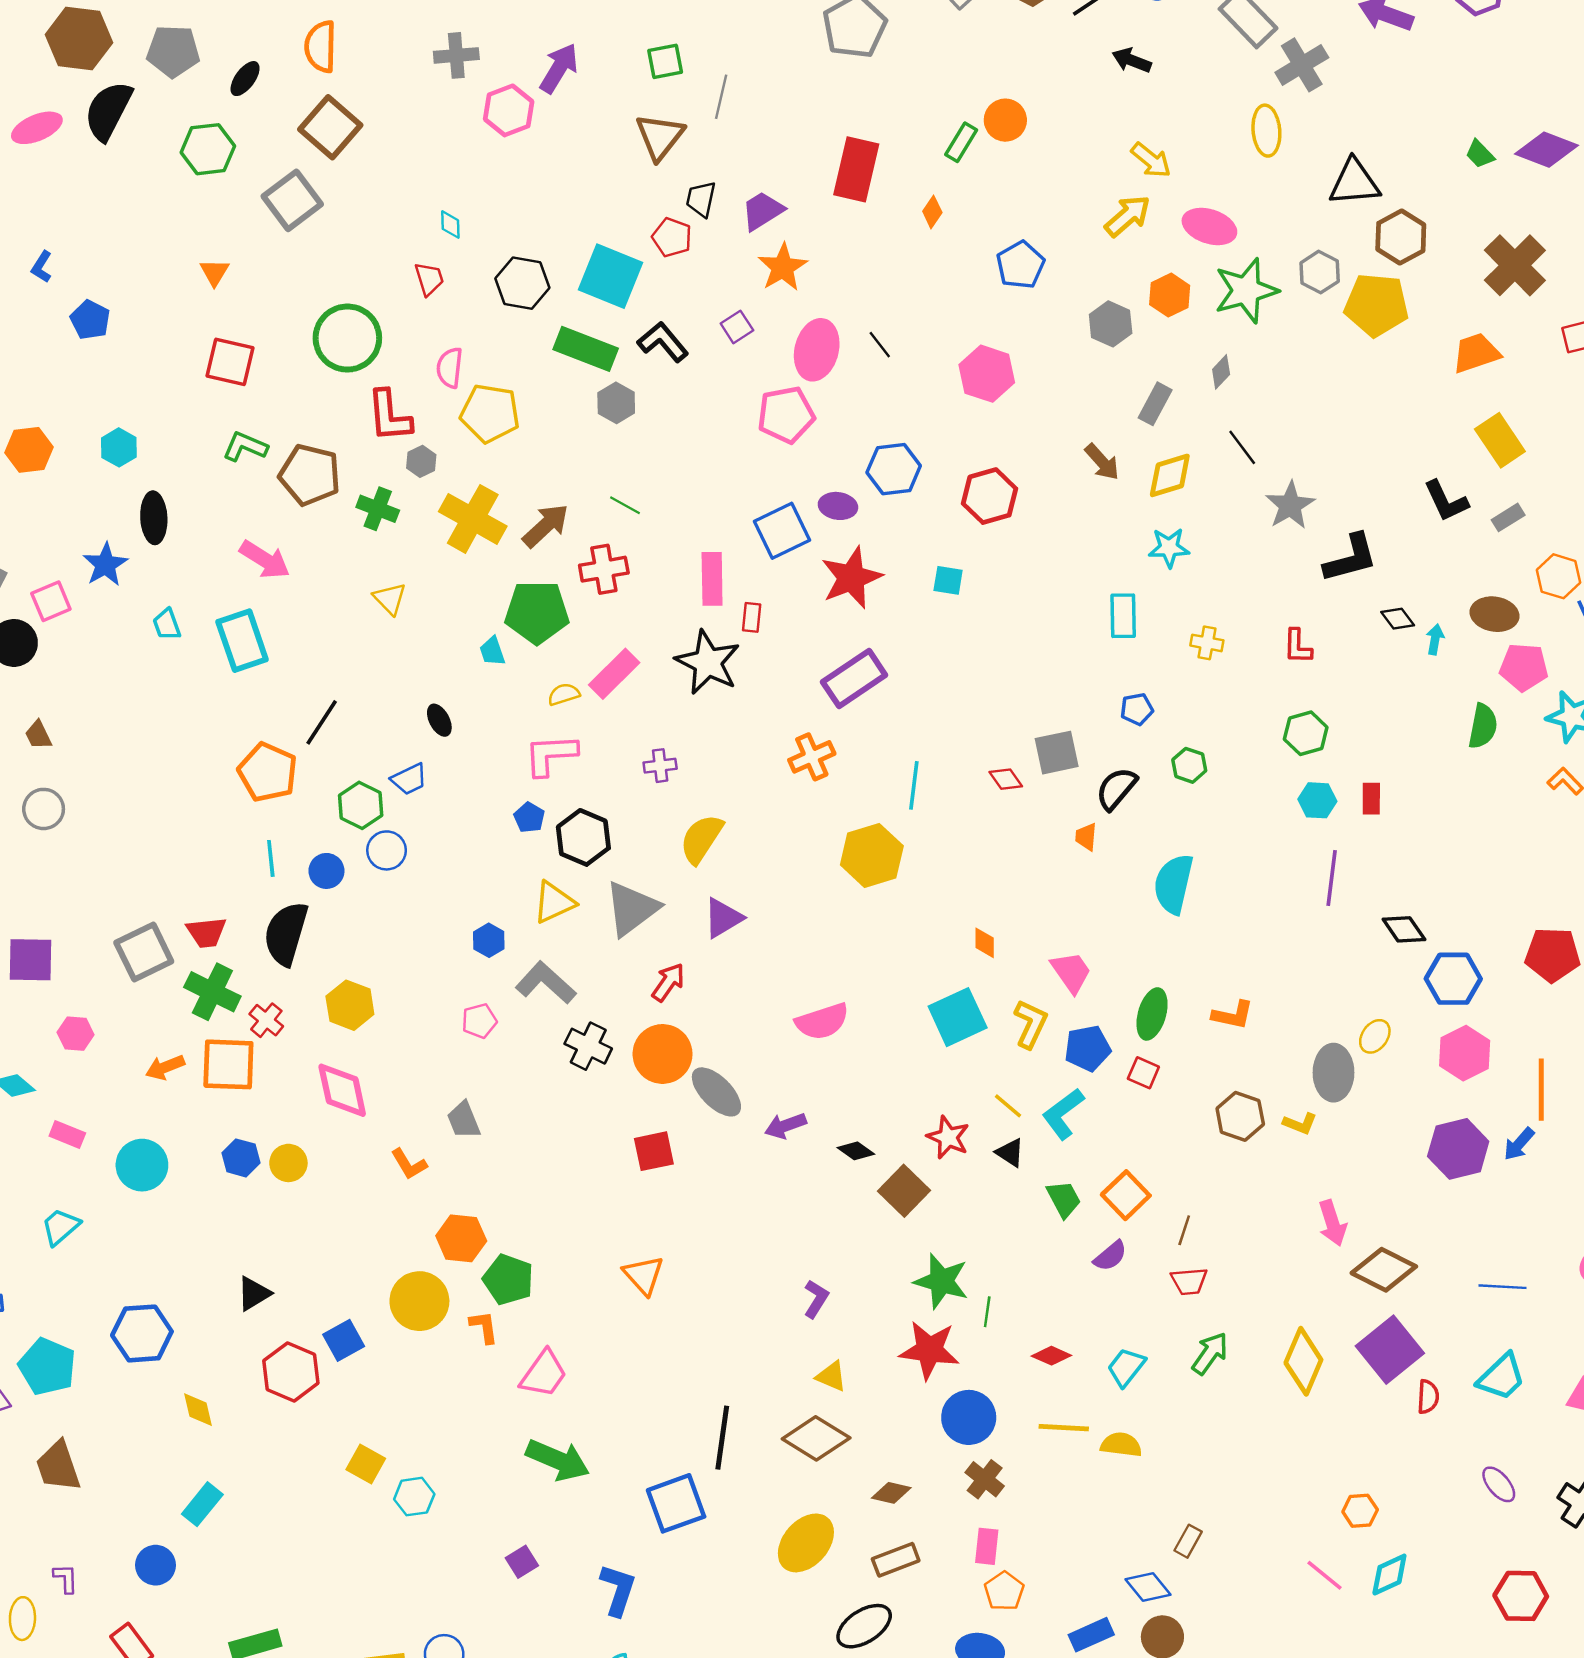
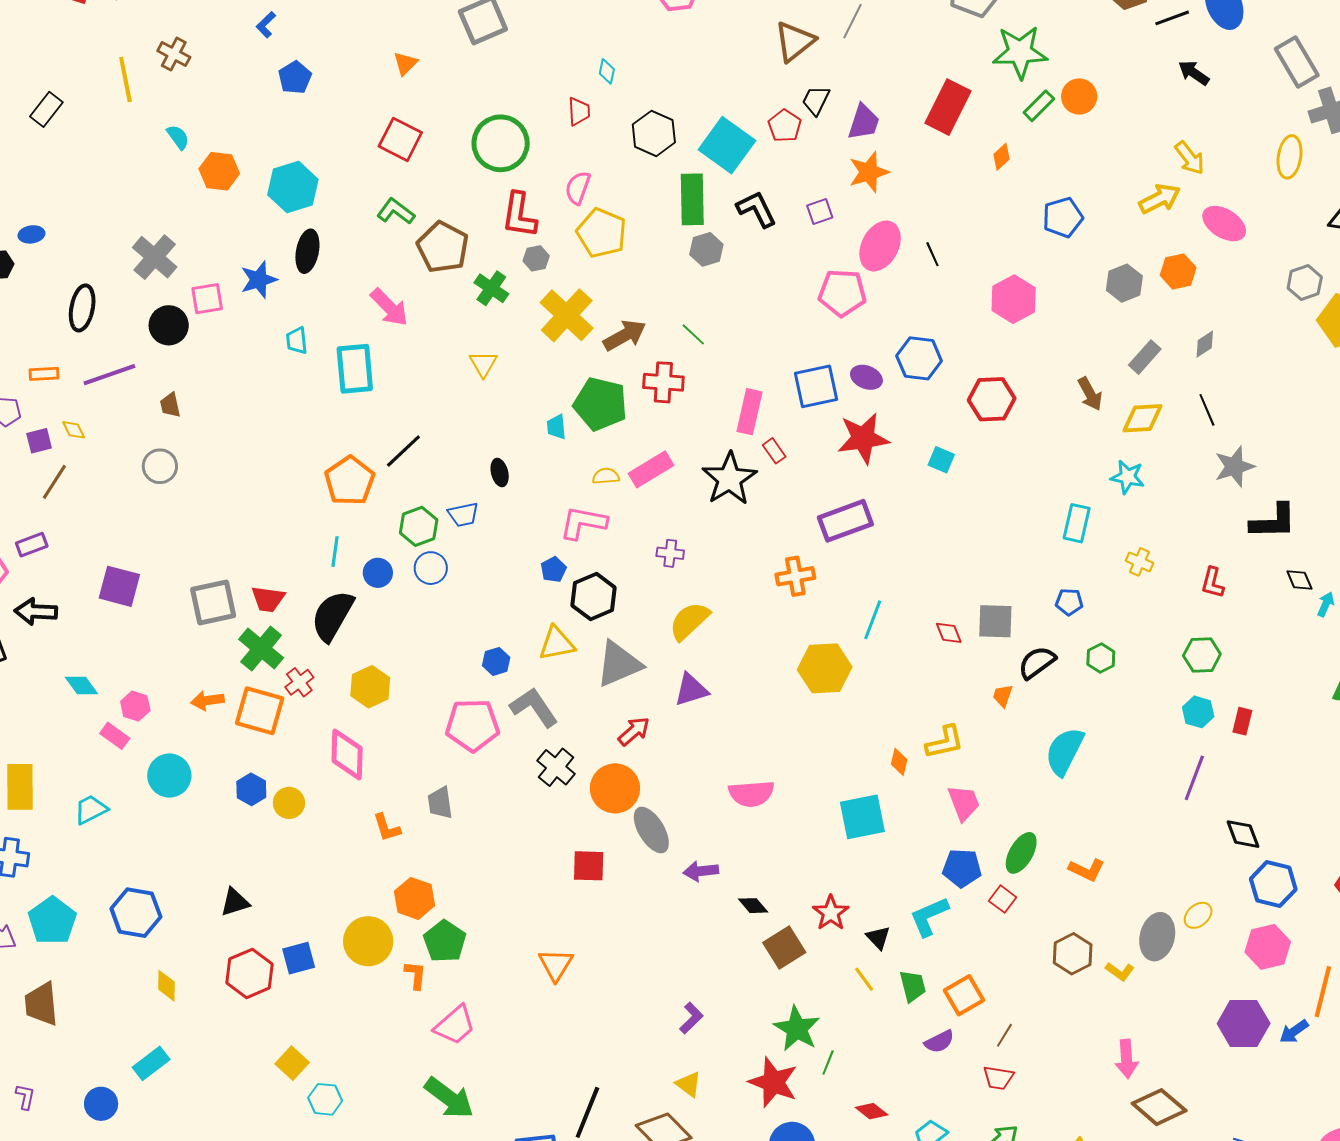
purple trapezoid: (763, 211) -> (864, 122), turned 126
green star: (1246, 291) -> (1020, 52), moved
green rectangle: (586, 349) -> (692, 199), turned 54
cyan hexagon: (119, 447) -> (293, 187), size x1.6
red rectangle: (752, 617) -> (774, 451), turned -55
pink pentagon: (479, 1021) -> (472, 725), size x1.8
yellow L-shape: (1031, 1024) -> (945, 742), moved, turned 39
pink hexagon: (76, 1034) -> (135, 706), moved
yellow line: (1008, 1106) -> (864, 979), moved

